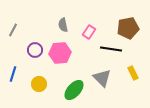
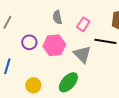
gray triangle: (102, 78) -> (82, 54), moved
yellow circle: (39, 84) -> (33, 85), moved

